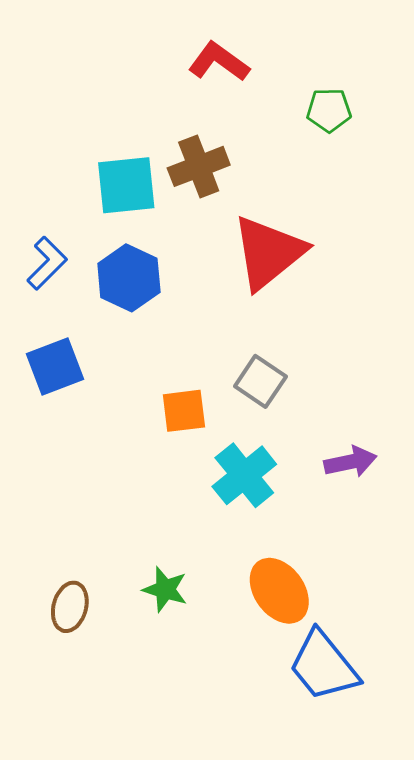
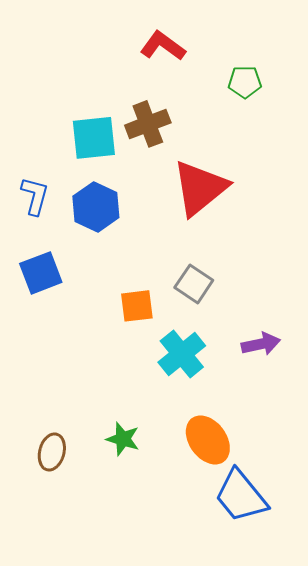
blue L-shape: (47, 263) -> (35, 196), turned -30

